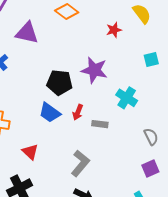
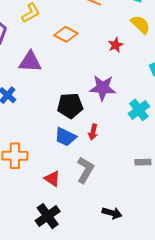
cyan cross: (127, 98) -> (139, 110), turned 30
gray rectangle: (100, 124) -> (143, 162), moved
gray L-shape: (80, 163) -> (85, 170), moved

